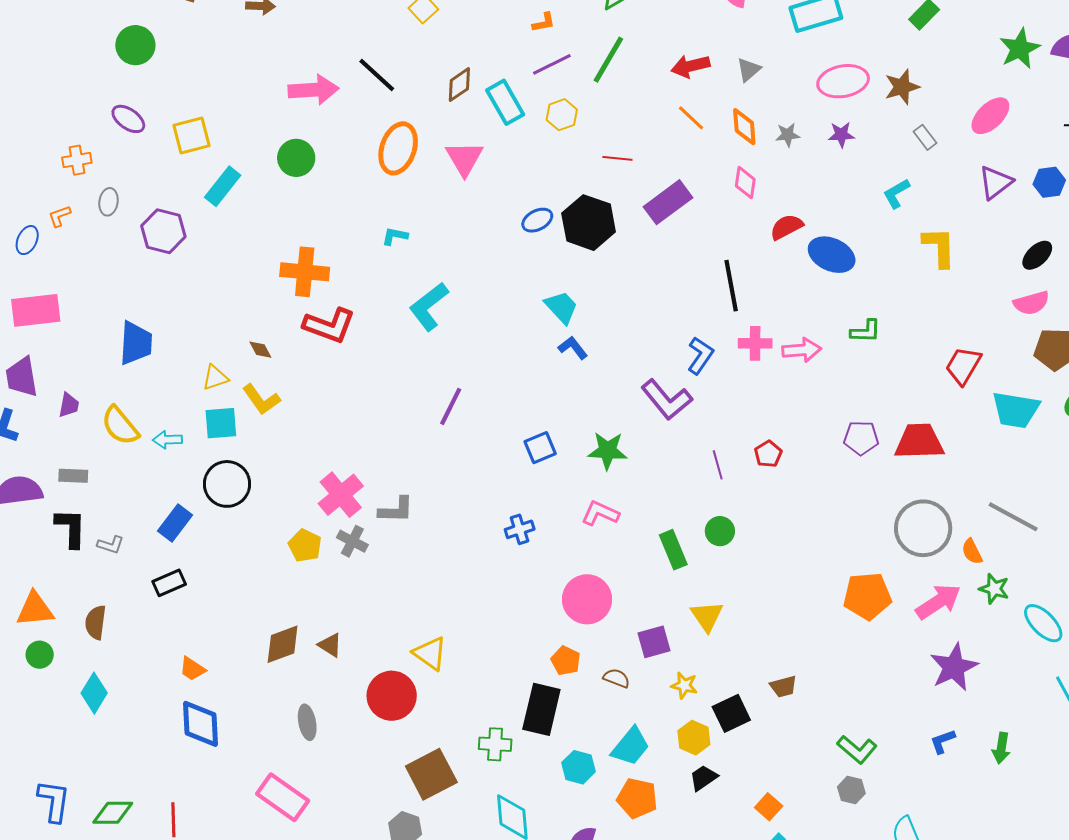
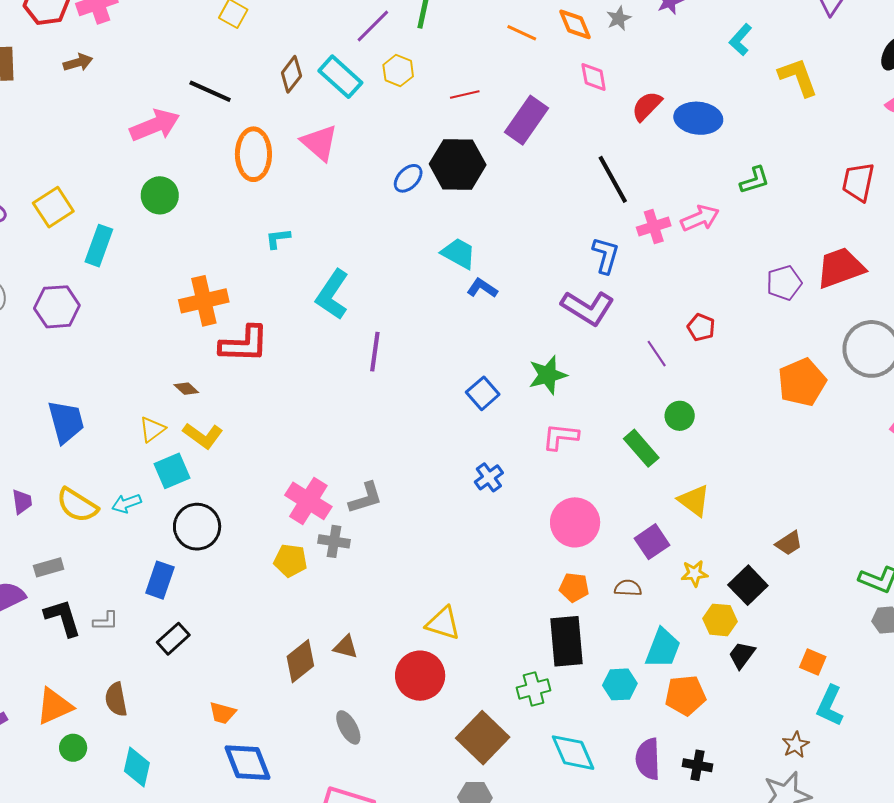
purple line: (451, 406) -> (375, 352), moved
orange pentagon: (867, 596) -> (802, 382), moved

